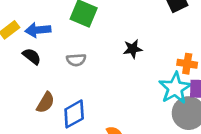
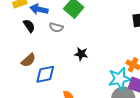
black star: (133, 49) -> (81, 54), moved
gray semicircle: (76, 60) -> (56, 27), moved

